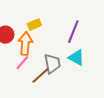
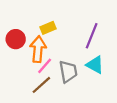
pink line: (22, 63) -> (45, 66), moved
brown line: (40, 76) -> (41, 85), moved

